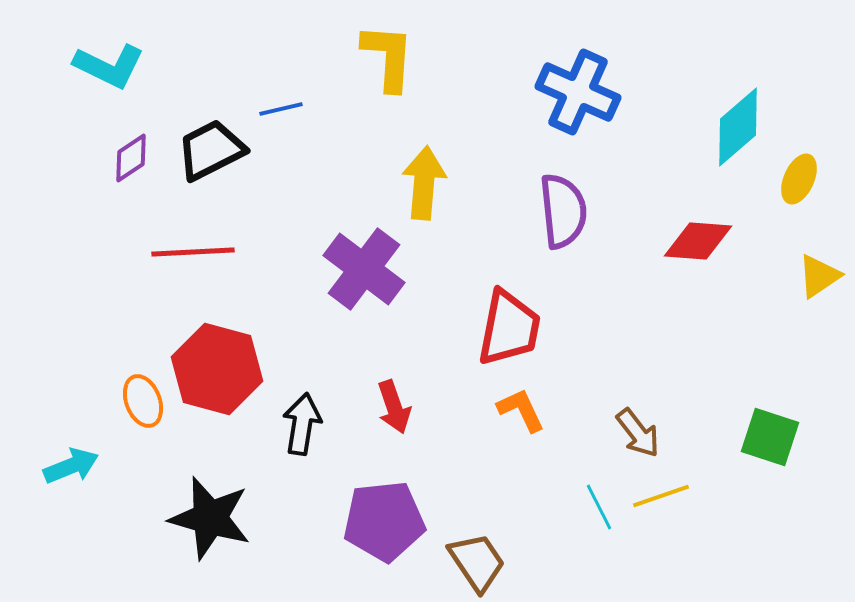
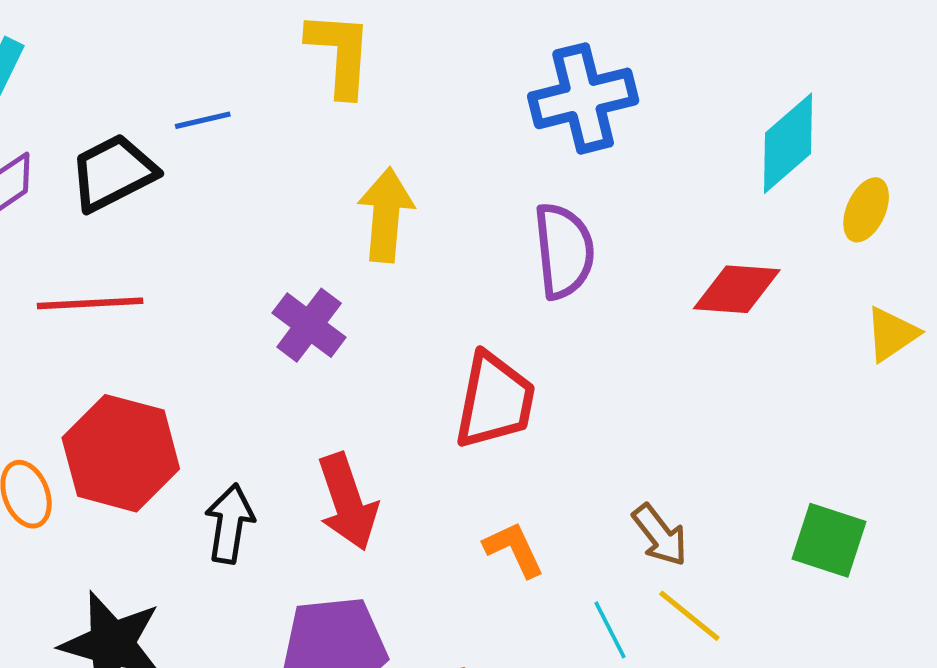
blue cross: (578, 92) -> (583, 98), turned -38
purple cross: (364, 269) -> (309, 325), size x0.7
red arrow: (394, 407) -> (347, 502), size x1.4
orange L-shape: (521, 410) -> (514, 549), moved
yellow line: (661, 496) -> (689, 616), turned 58

